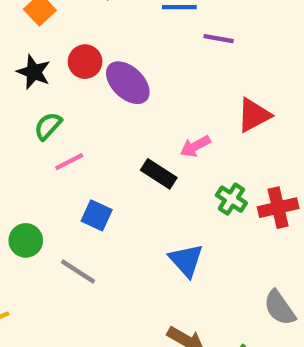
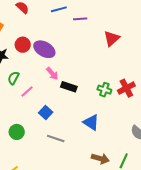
red triangle: (254, 115) -> (112, 38), moved
pink arrow: (195, 146) -> (52, 73), moved, turned -88
blue square: (97, 215) -> (46, 113), turned 32
gray line: (78, 272) -> (56, 139), moved

